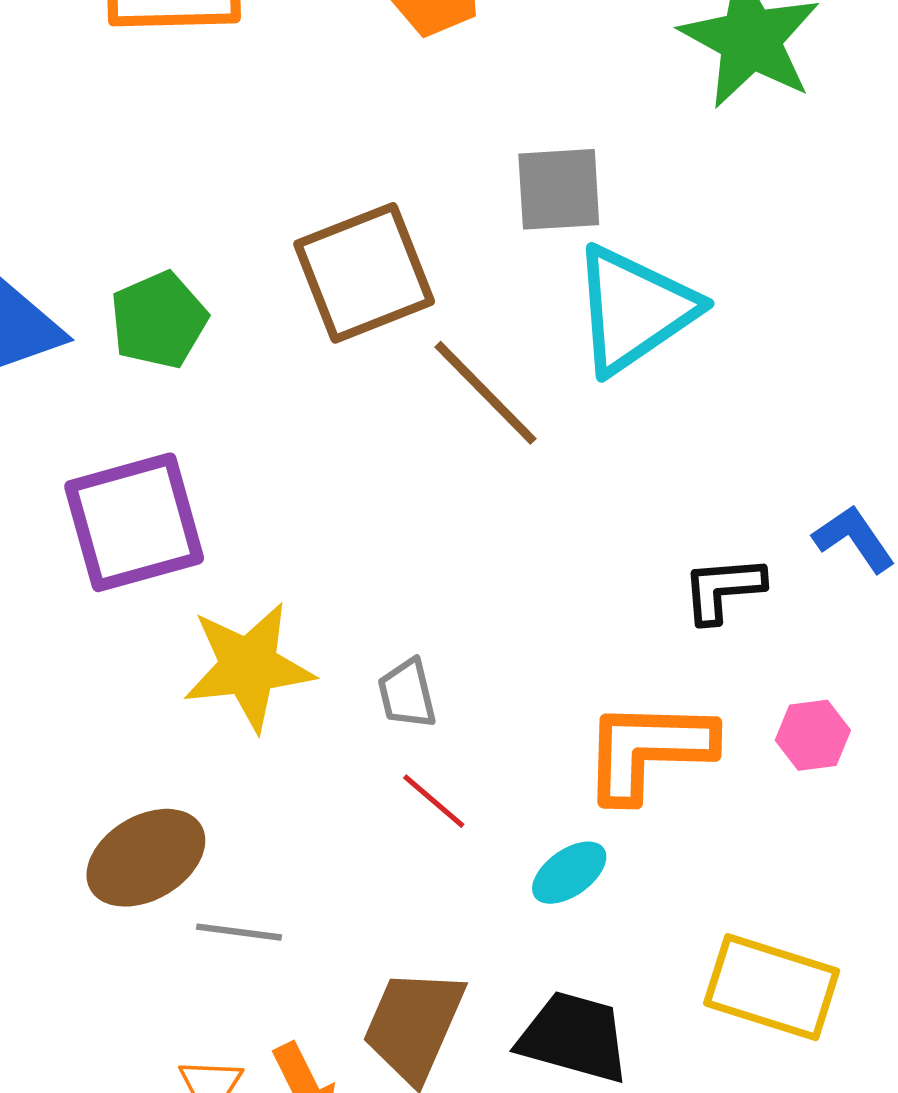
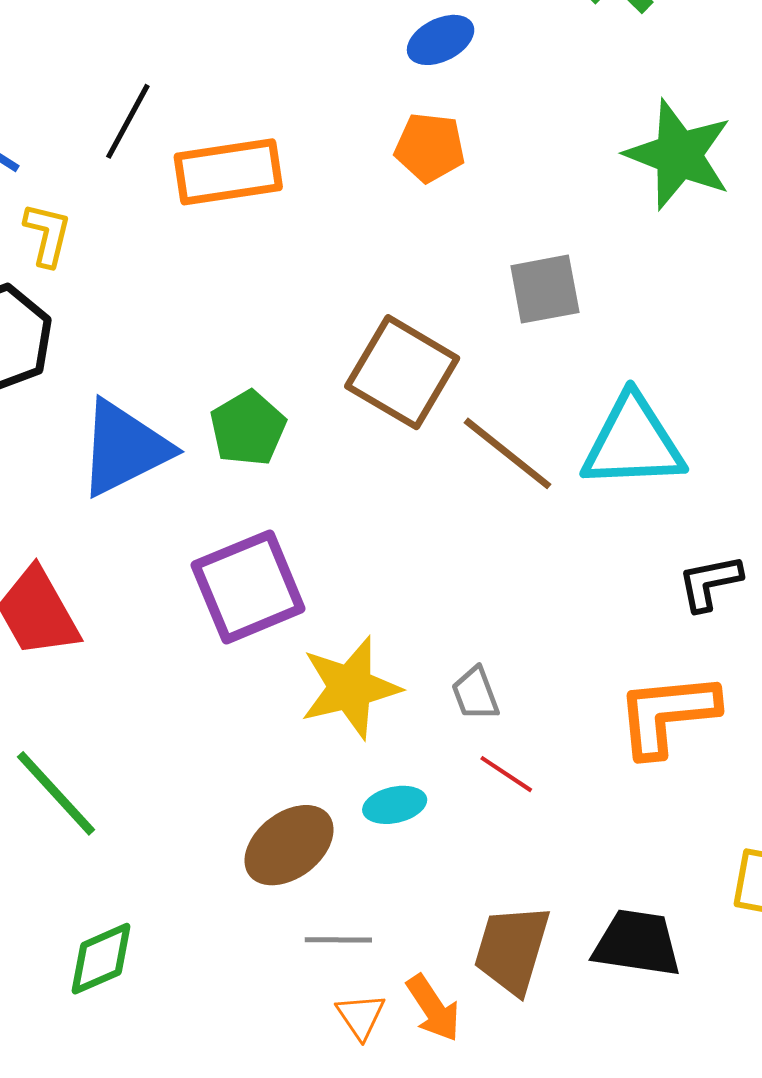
brown square: (364, 273) -> (402, 372), turned -31
cyan triangle: (634, 309) -> (633, 442), moved, turned 39
cyan ellipse: (569, 873) -> (395, 805), moved, turned 30
gray line: (239, 932) -> (338, 940), moved

